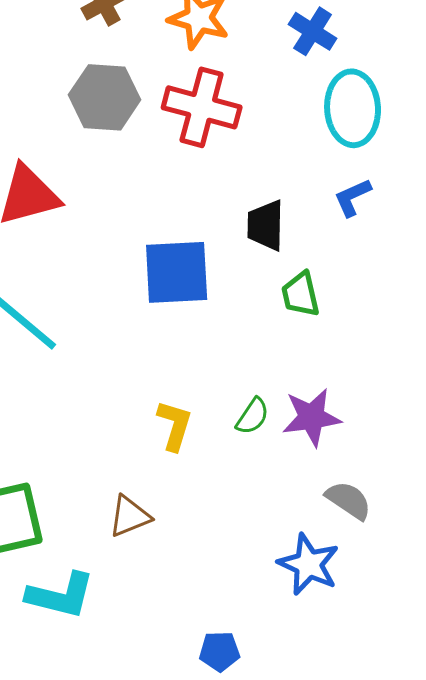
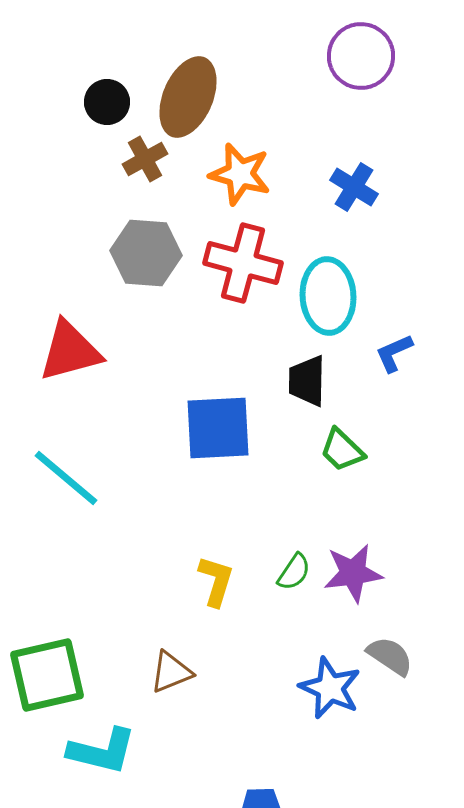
cyan ellipse: (353, 108) -> (328, 296), moved
green trapezoid: (301, 294) -> (342, 450), turned -33
blue star: (309, 564) -> (330, 688), moved

